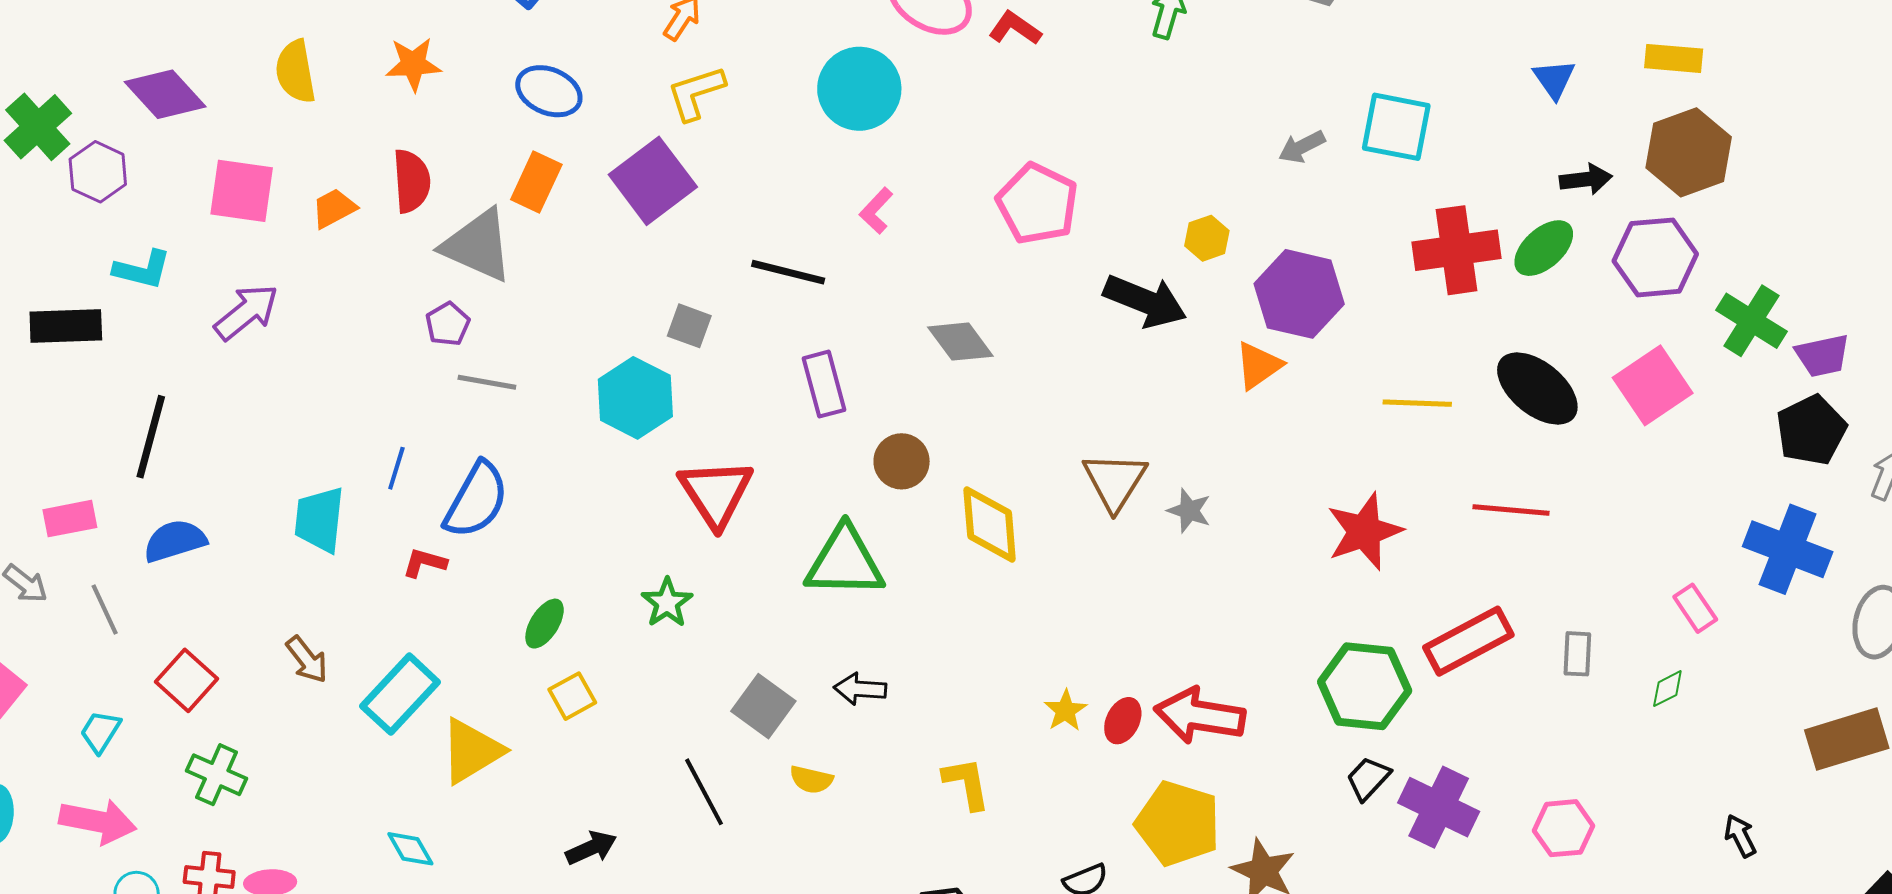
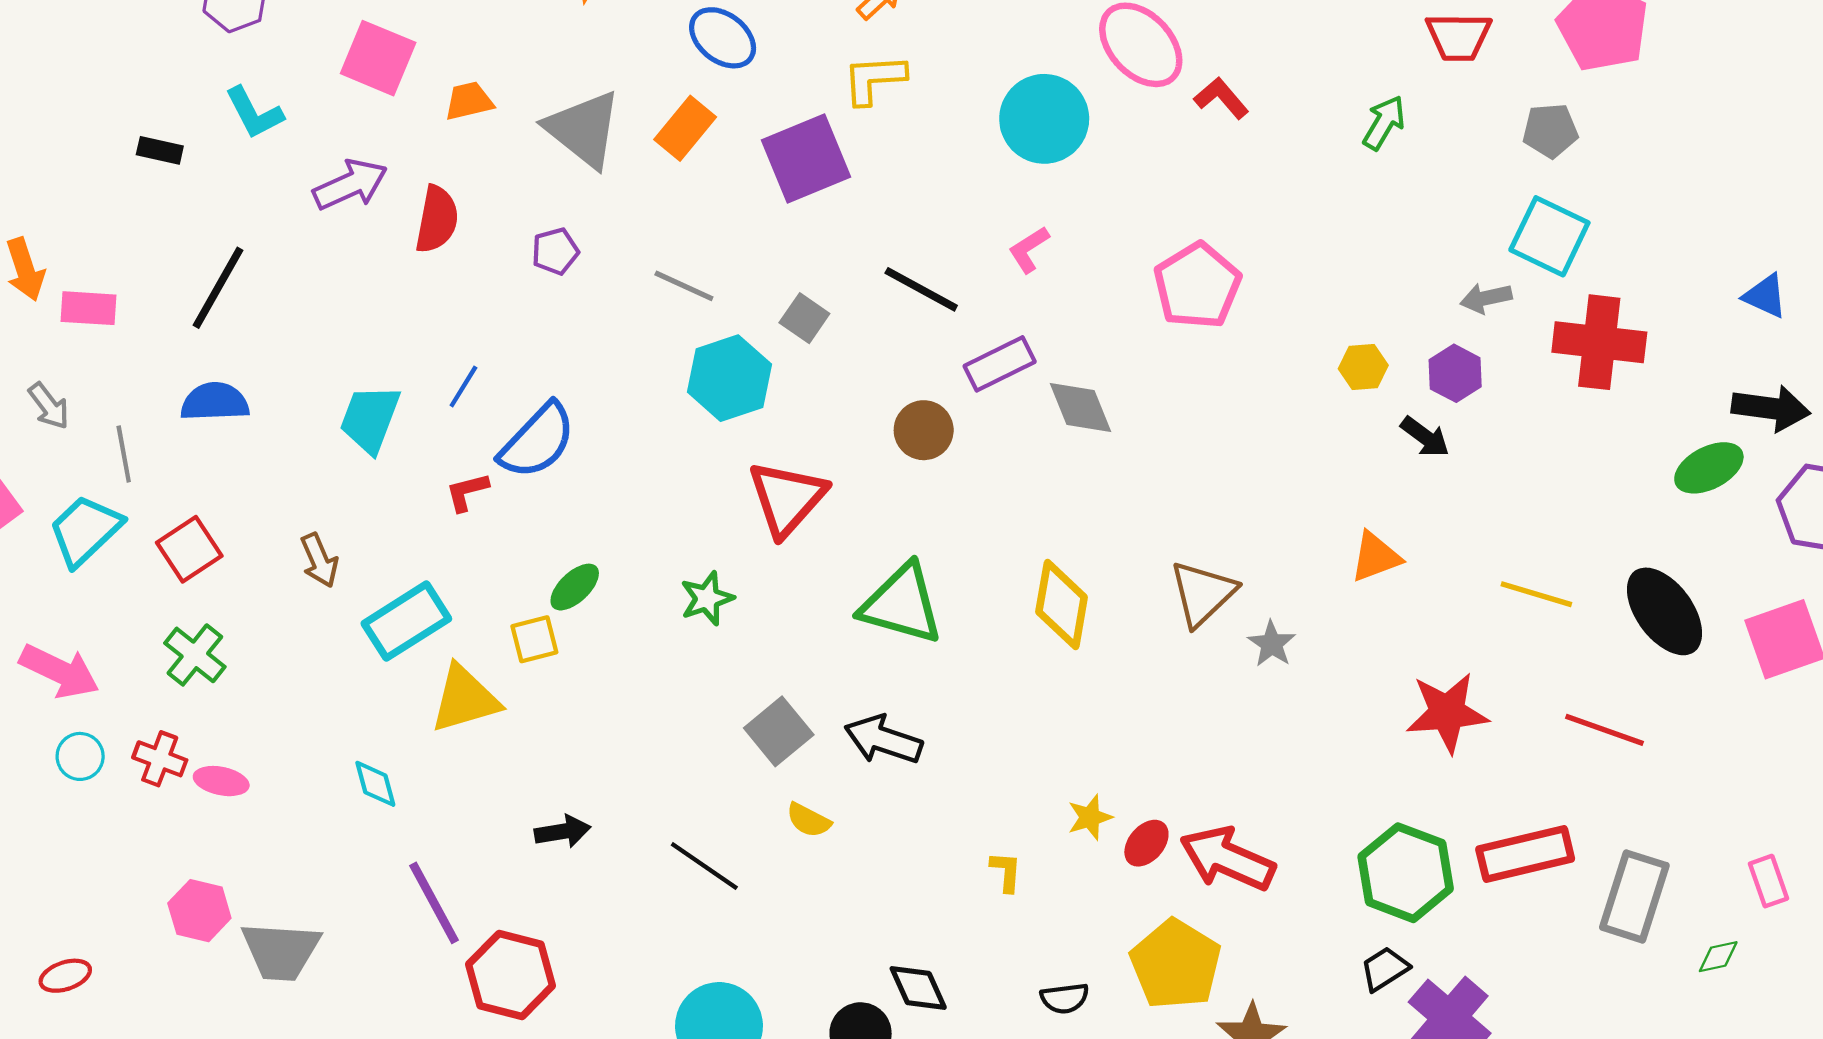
blue triangle: (1554, 79) -> (1765, 296), turned -45
cyan square: (1396, 127) -> (1549, 236), moved
black arrow: (1586, 179) -> (1771, 408), size x1.4
red semicircle: (412, 181) -> (437, 219), moved
gray triangle: (478, 245) -> (583, 129), moved
red cross: (1456, 250) -> (1599, 342), moved
cyan L-shape: (142, 270) -> (254, 113), turned 34
purple hexagon: (1299, 294) -> (1455, 373), moved, size x0.6
black arrow: (1145, 301) -> (1425, 437), moved, size x0.6
black rectangle: (66, 326) -> (160, 150), size x0.6
orange triangle: (1258, 366) -> (1376, 557), moved
gray line: (487, 382) -> (684, 286), moved
purple rectangle: (824, 384) -> (1000, 364), moved, turned 64
brown circle: (902, 461) -> (924, 430), moved
pink rectangle: (70, 519) -> (88, 308), moved
red L-shape: (425, 563) -> (467, 492), turned -45
gray rectangle: (1577, 654) -> (1634, 896), size x1.8
black arrow: (860, 689) -> (883, 740), size x1.4
yellow square: (572, 696) -> (534, 639), moved
cyan trapezoid: (100, 732) -> (85, 530), moved, size x1.6
yellow L-shape: (967, 783) -> (1006, 872), moved, size x0.7
black line: (704, 792) -> (704, 866), moved, turned -42

